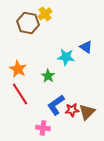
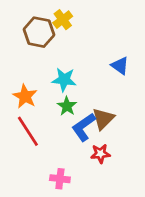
cyan star: (66, 57) -> (64, 80), moved
blue L-shape: (56, 105) -> (84, 127), moved
brown triangle: (87, 112) -> (103, 119), moved

